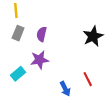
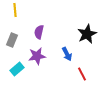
gray rectangle: (18, 33) -> (12, 40), moved
blue arrow: (65, 89) -> (67, 54), moved

